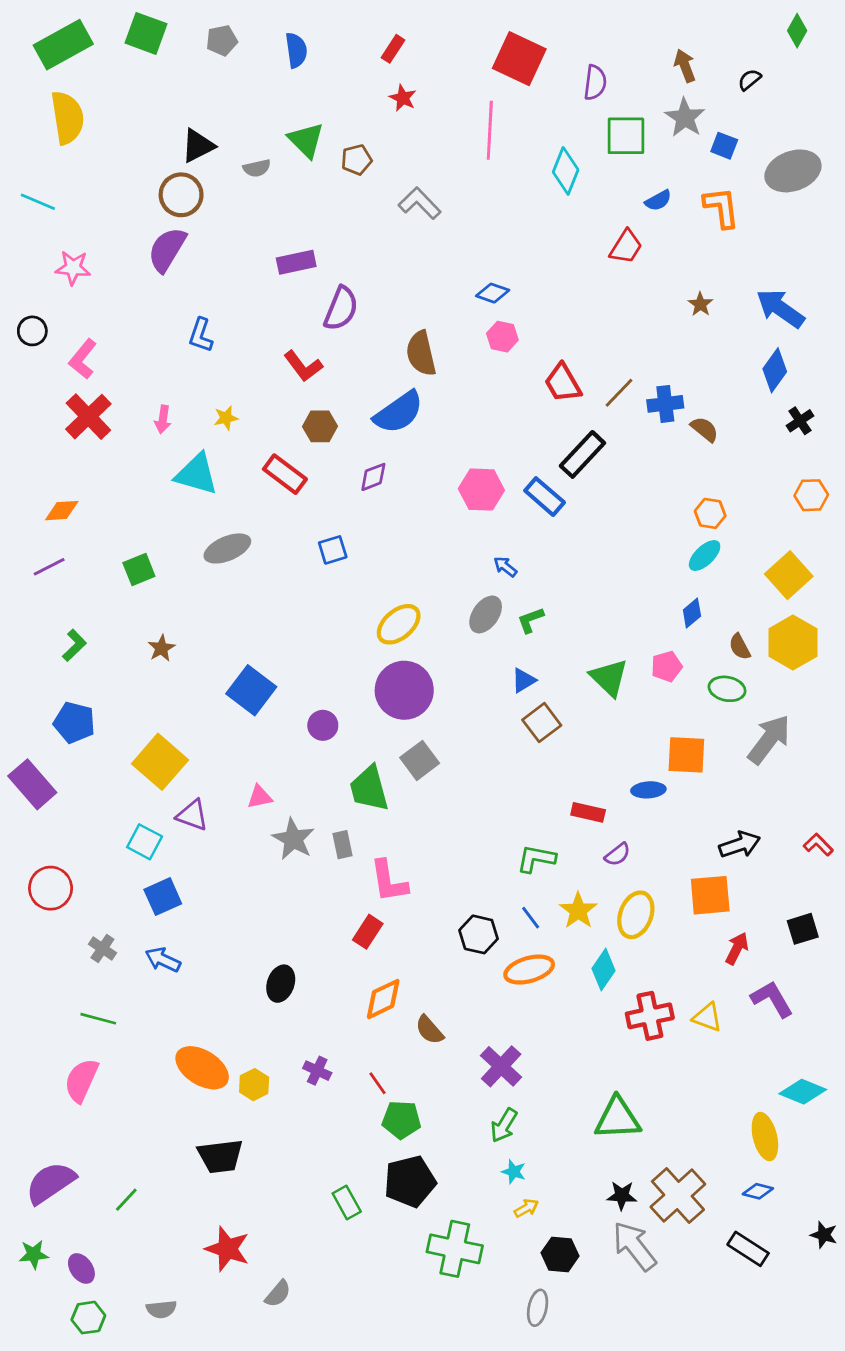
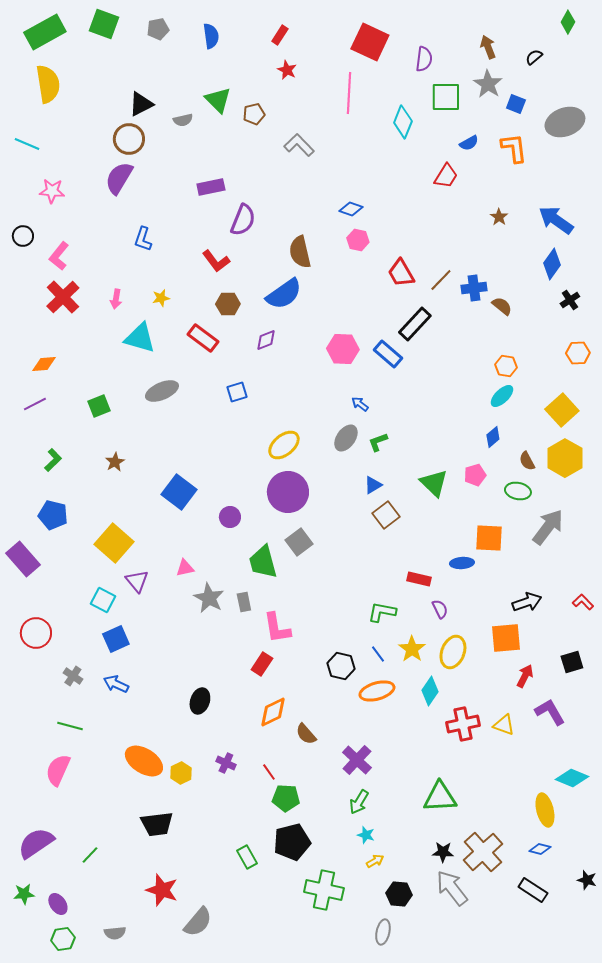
purple triangle: (192, 815) -> (137, 581), turned 30
purple semicircle: (618, 854) -> (440, 609), turned -78
gray semicircle: (278, 1294) -> (198, 922), size x1.5

